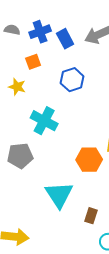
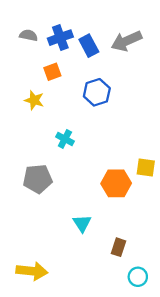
cyan cross: (44, 121) -> (65, 139), size x0.6
cyan triangle: (59, 195) -> (82, 223), size x0.6

